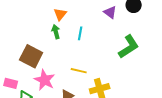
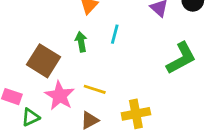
green arrow: (56, 32) -> (81, 42), moved
yellow line: (79, 71) -> (95, 89), moved

